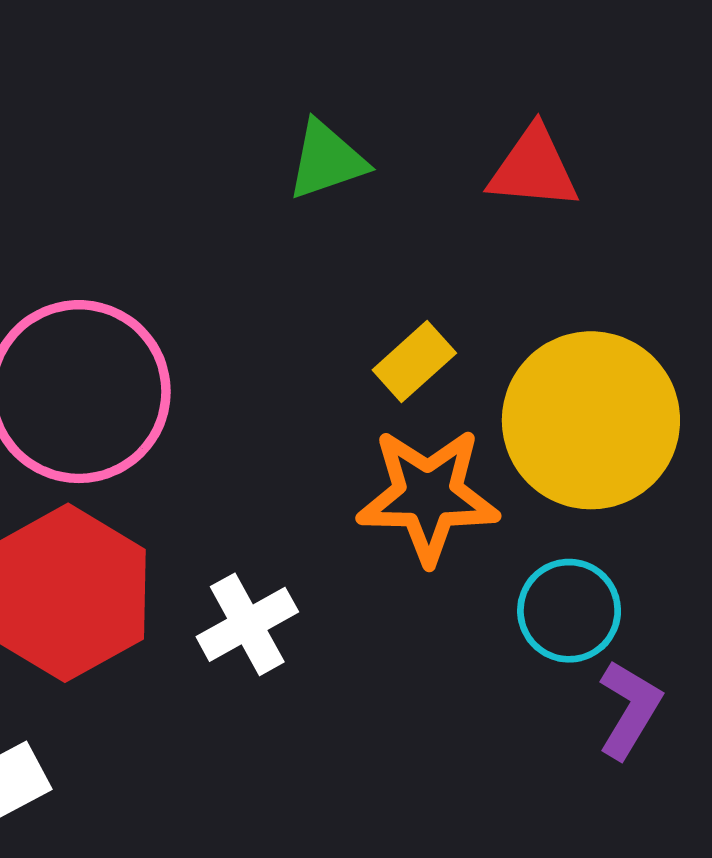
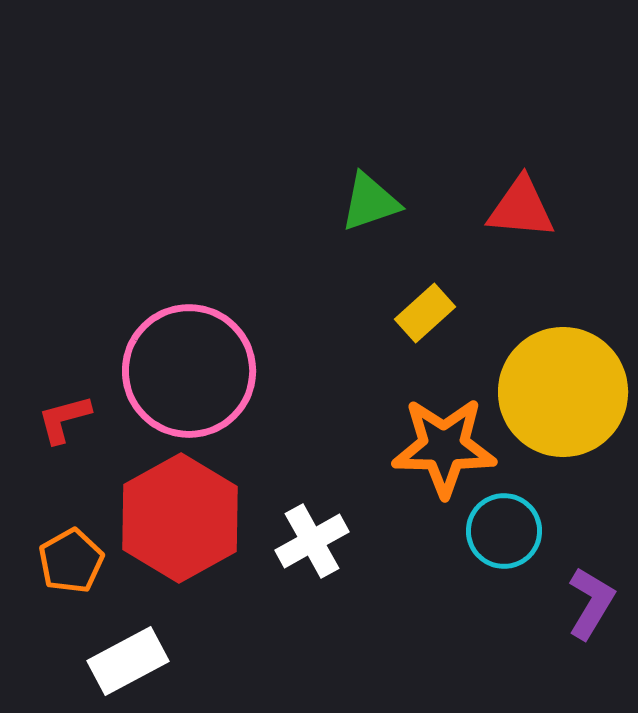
yellow rectangle: (414, 361) -> (425, 313), moved
cyan circle: (569, 611) -> (504, 531), moved

